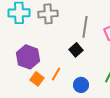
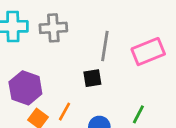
black square: (76, 50) -> (92, 78), turned 32

